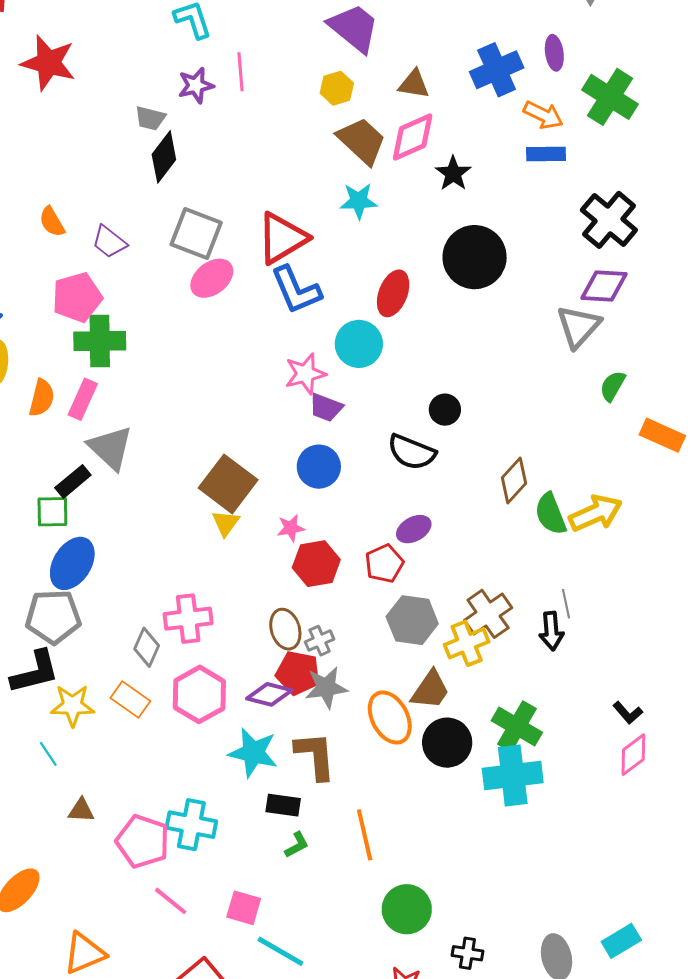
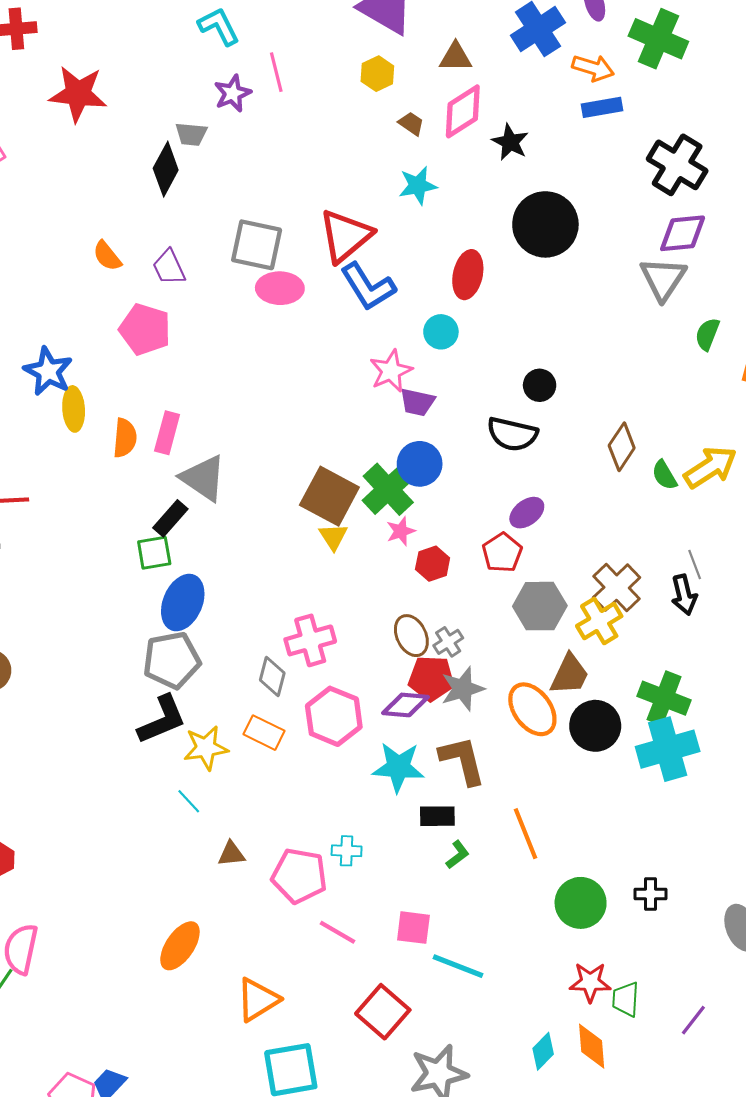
brown trapezoid: (362, 141) -> (411, 124), size x0.5
black diamond: (164, 157) -> (166, 169), moved
purple trapezoid: (109, 242) -> (169, 267), turned 36
pink ellipse: (212, 278) -> (280, 288), turned 48
pink pentagon: (77, 297) -> (145, 329), turned -30
green cross: (100, 341) -> (388, 489), moved, turned -33
cyan circle: (359, 344) -> (441, 332), size x0.7
green semicircle: (551, 514) -> (664, 475), size x0.7
red hexagon: (316, 564) -> (433, 564), size x0.7
cyan cross: (191, 825) -> (347, 851), size x0.6
black cross: (467, 953) -> (651, 894), moved

